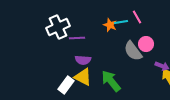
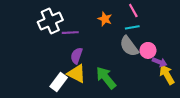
cyan line: (121, 22) -> (132, 27), moved
pink circle: (146, 44) -> (148, 50), moved
purple semicircle: (83, 60) -> (77, 56), turned 105

